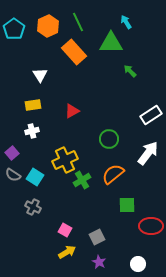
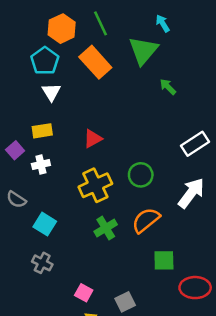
cyan pentagon: (14, 29) -> (45, 61), moved
green triangle: (111, 43) -> (143, 51), turned -50
purple square: (12, 153) -> (15, 150), moved
yellow cross: (65, 160) -> (95, 185), moved
gray semicircle: (13, 175) -> (16, 199), moved

